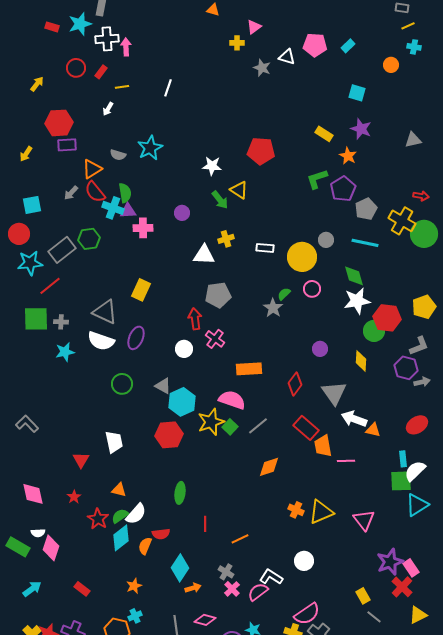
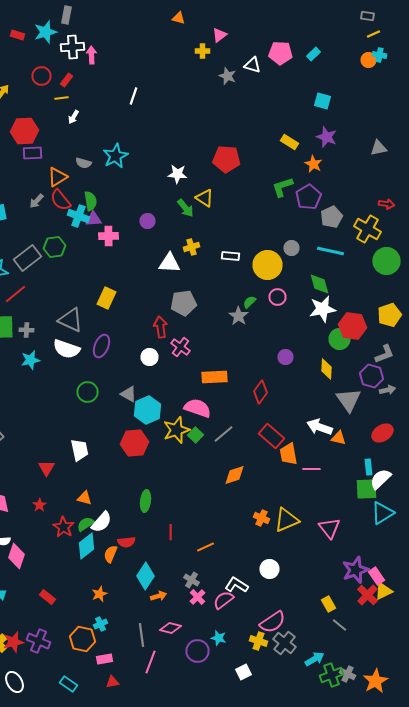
orange circle: (391, 65) -> (368, 60), moved
yellow line: (122, 87) -> (62, 98), moved
green circle: (424, 234) -> (386, 261), moved
gray triangle: (334, 393) -> (348, 400), moved
yellow triangle: (418, 615) -> (384, 591), moved

